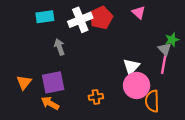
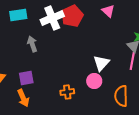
purple square: (53, 82) -> (26, 78), size x0.7
pink circle: (137, 85) -> (94, 81), moved, size x0.6
orange arrow: (50, 103) -> (23, 98), turned -144

